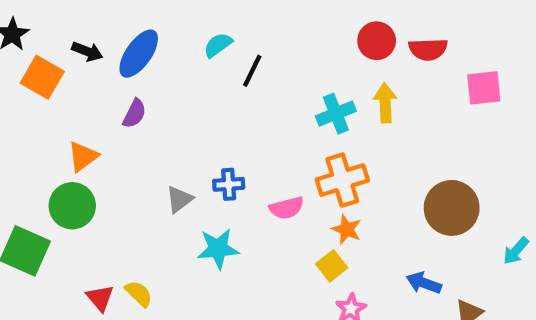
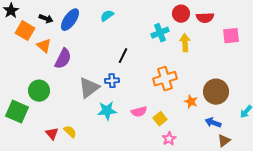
black line: (252, 71) -> (123, 56), moved
purple semicircle: (134, 114) -> (63, 59), moved, size x1.5
cyan cross: (336, 114) -> (160, 33), moved
orange triangle: (83, 156) -> (44, 46), moved, turned -42
gray triangle: (179, 199) -> (89, 88), size x1.6
pink semicircle: (287, 208) -> (139, 112), moved
orange star: (347, 229) -> (191, 102), moved
blue arrow: (424, 283) -> (213, 123), moved

